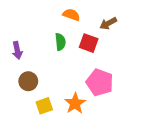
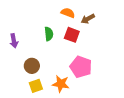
orange semicircle: (71, 15) -> (68, 13), moved
brown circle: (28, 81) -> (32, 66), moved
orange star: (75, 103) -> (61, 84), turned -30

